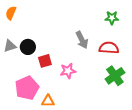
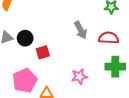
pink star: (68, 71) -> (79, 77), moved
green cross: (115, 76) -> (115, 67), turned 36

